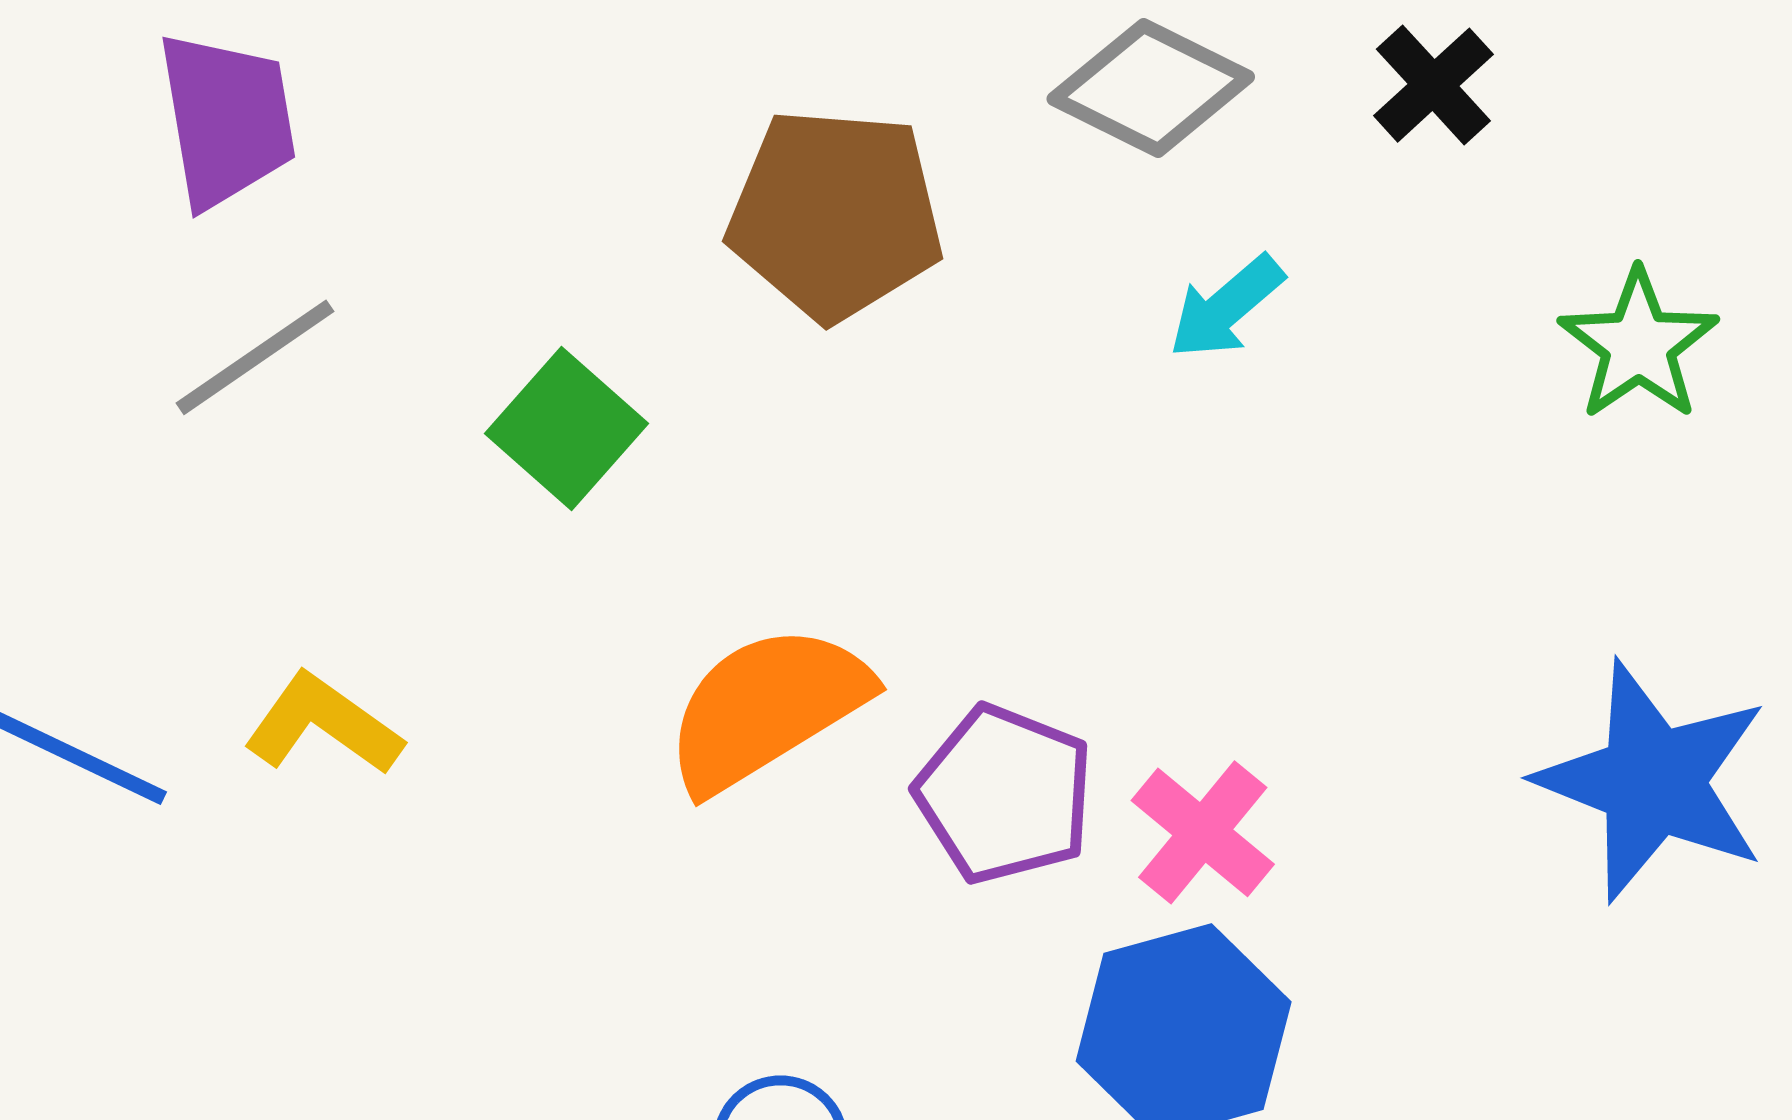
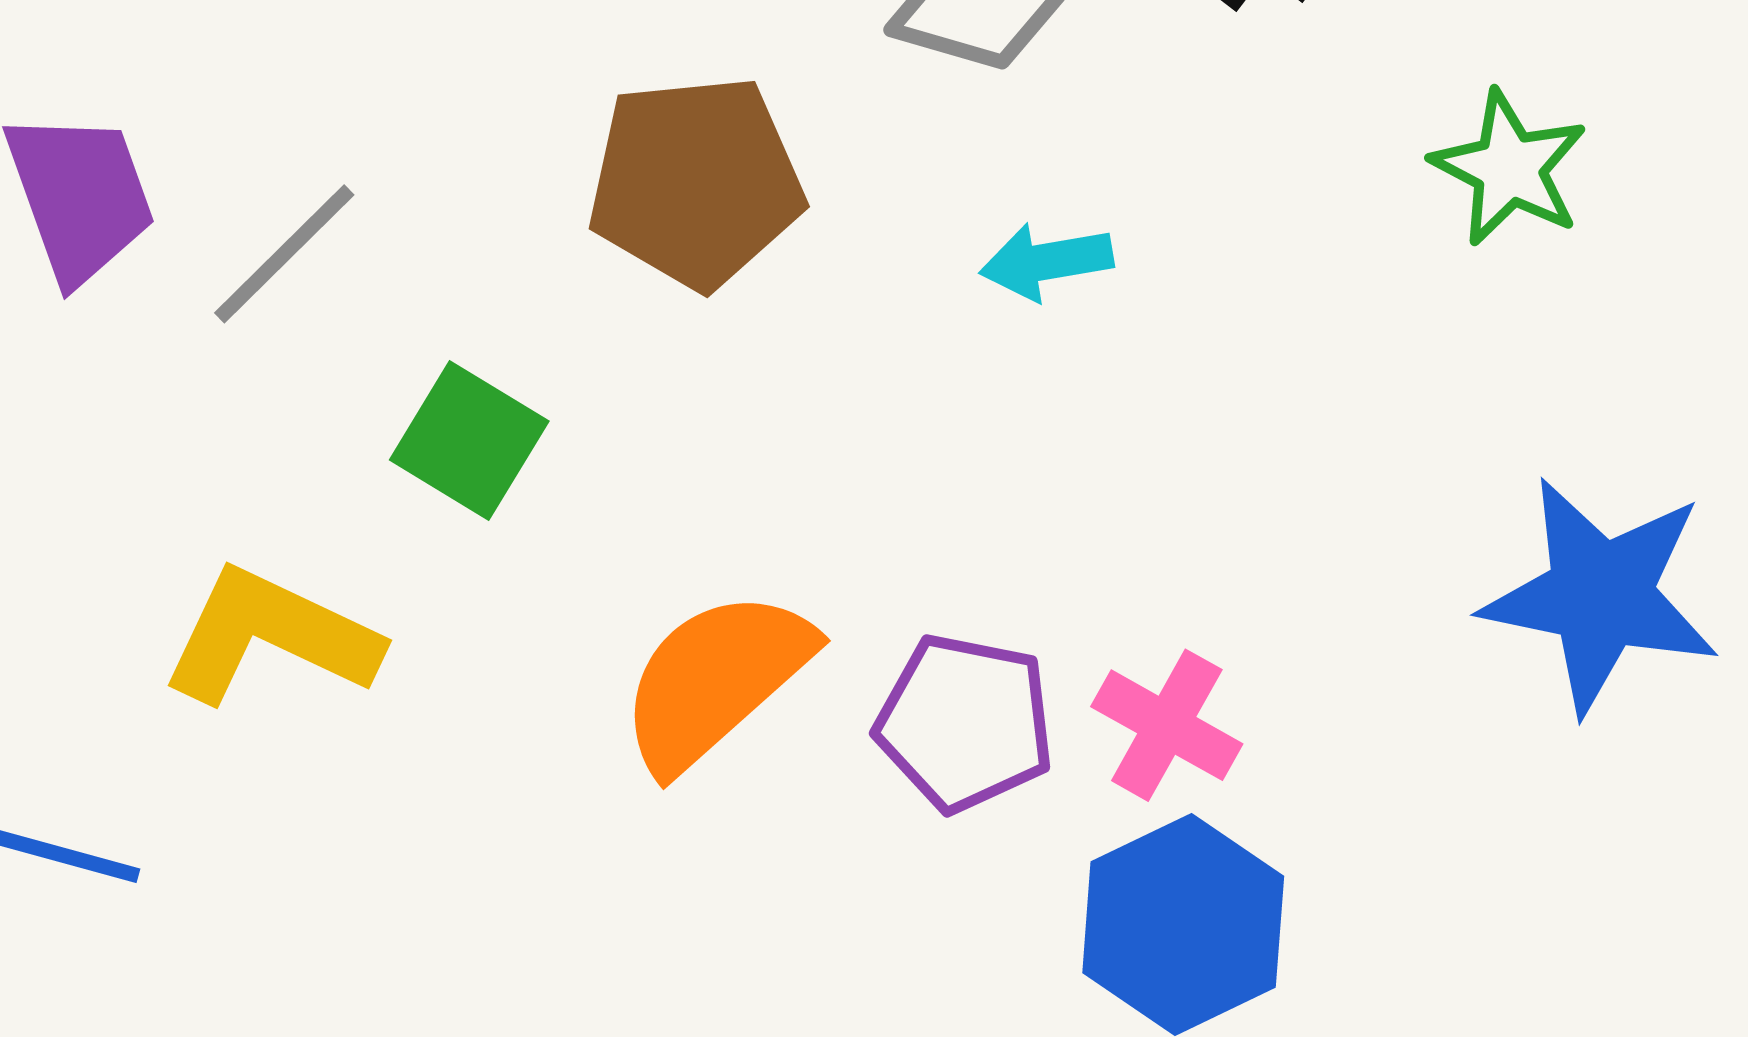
cyan arrow: (1226, 307) -> (1046, 262), moved, turned 41
gray line: (255, 357) -> (284, 254), moved
yellow L-shape: (323, 725) -> (271, 636), moved, size x1.4

